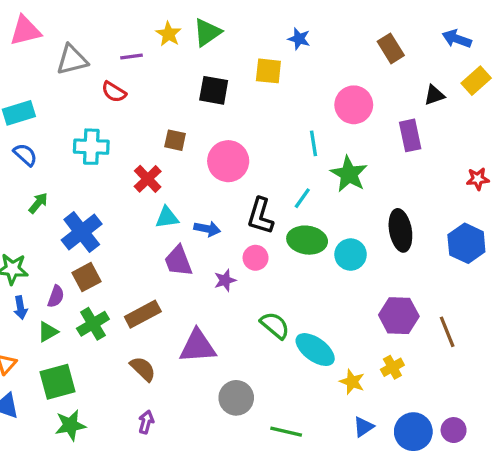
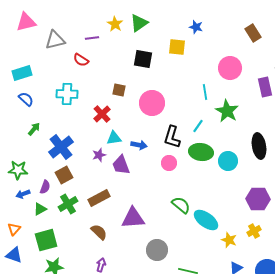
purple star: (225, 280) -> (99, 155), moved
blue arrow: (20, 308) -> (23, 194), turned 80

